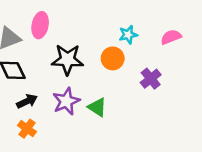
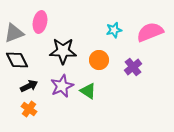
pink semicircle: (171, 37) -> (150, 32), size x1.5
orange circle: (113, 58) -> (99, 60), moved

